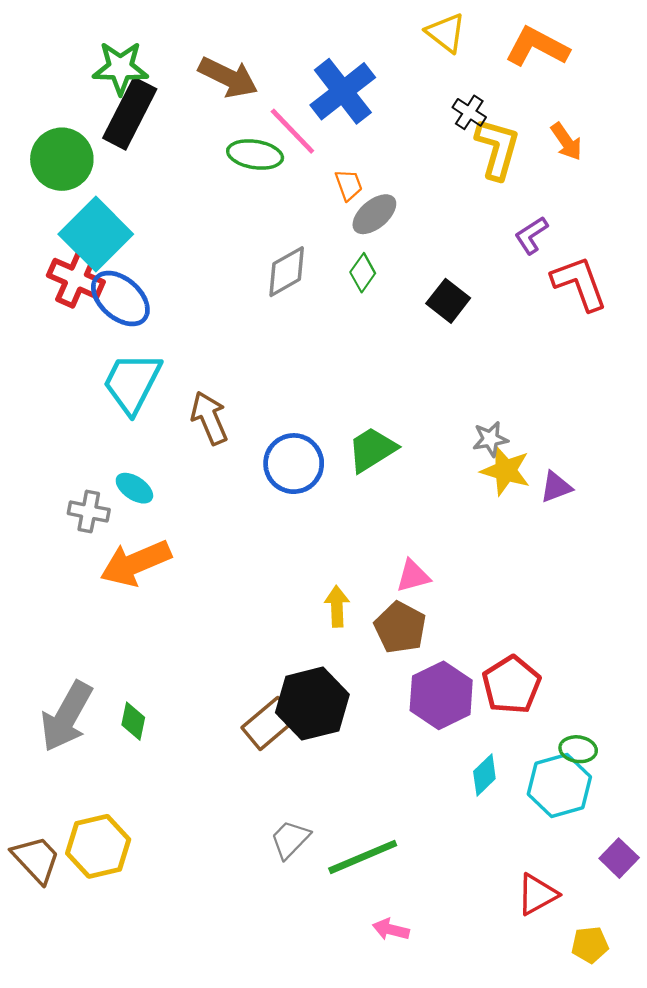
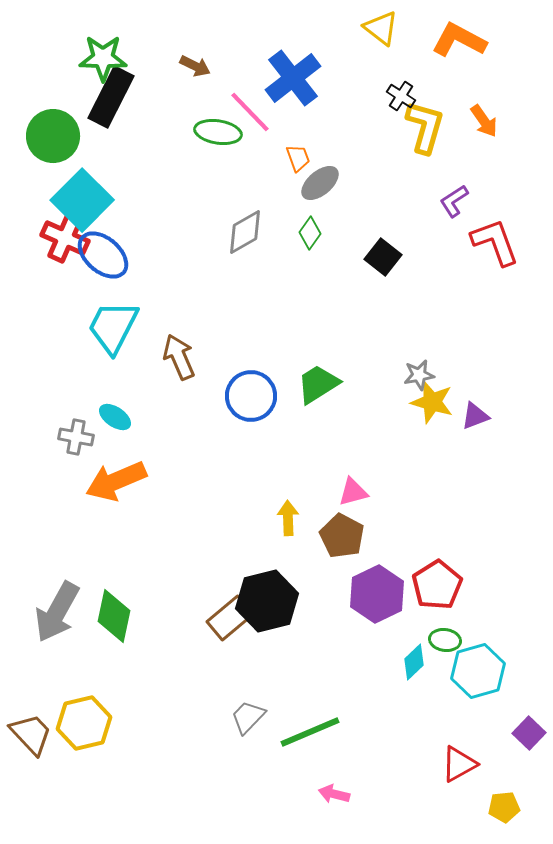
brown arrow: (228, 77) -> (195, 66), size x0.6
green diamond: (133, 721) -> (114, 616), size x1.6
green ellipse: (578, 749) -> (445, 640), moved

